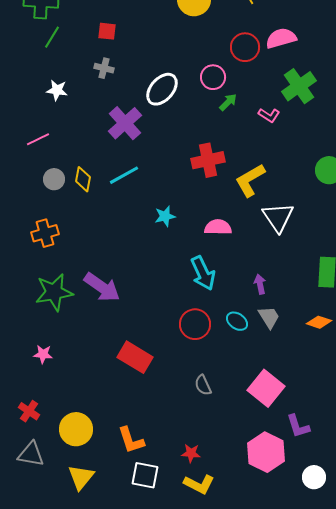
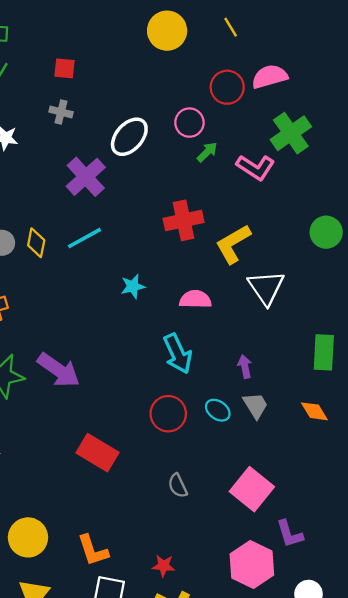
pink L-shape: (269, 115) -> (255, 167), size x1.5
orange diamond: (319, 322) -> (314, 411), turned 40

